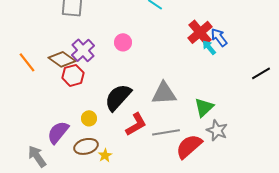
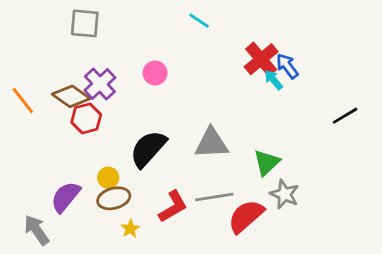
red L-shape: (136, 124) -> (173, 207), moved
brown ellipse: (86, 146) -> (114, 198), moved

